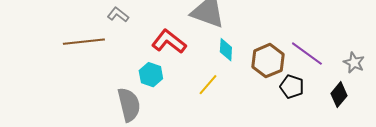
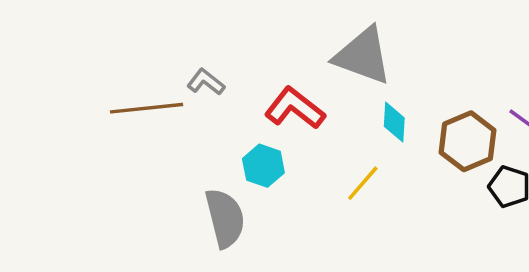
gray L-shape: (118, 15) -> (206, 82), moved

